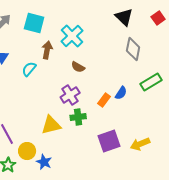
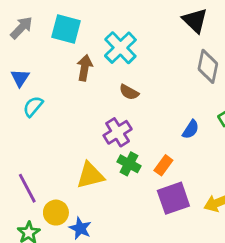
cyan semicircle: (29, 69) -> (33, 106), moved
orange rectangle: (104, 100) -> (163, 165), moved
green cross: (78, 117) -> (129, 164), turned 35

